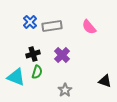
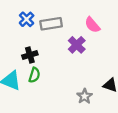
purple cross: (62, 55) -> (77, 45), moved
gray star: (65, 90) -> (85, 96), moved

